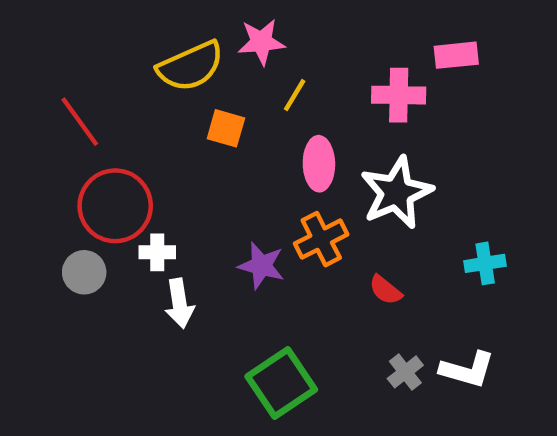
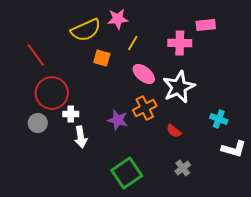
pink ellipse: (319, 164) -> (144, 74), turned -50
cyan cross: (485, 263) -> (219, 119), turned 30
white L-shape: (467, 370) -> (234, 149), moved

